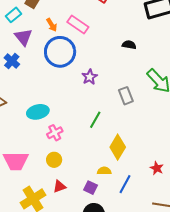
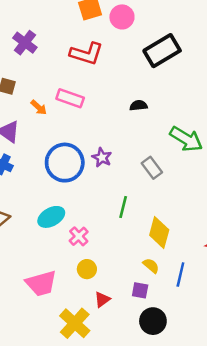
blue circle: (60, 52) -> (65, 163), moved
yellow semicircle: (104, 171) -> (151, 266), turned 56

